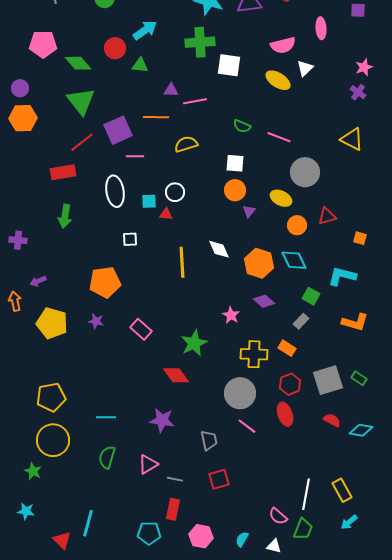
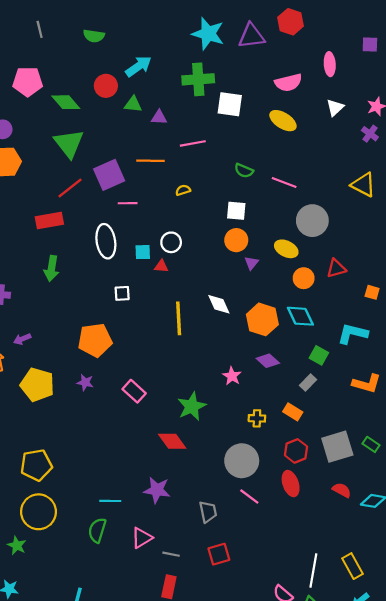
white triangle: (305, 68) -> (335, 108), moved
purple triangle: (171, 90) -> (159, 117), moved
yellow semicircle: (186, 144) -> (183, 190), size x0.6
yellow cross: (254, 354) -> (257, 418), size x0.6
cyan line: (106, 417) -> (110, 501), moved

